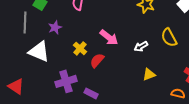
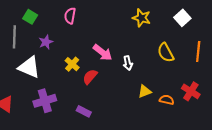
white arrow: (141, 46) -> (128, 63), moved, turned -72
purple cross: (66, 81) -> (45, 101), moved
orange semicircle: (178, 93) -> (167, 100), moved

